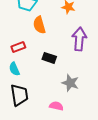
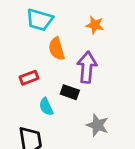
purple arrow: (79, 39) -> (87, 67), moved
cyan semicircle: (14, 69) -> (46, 107), moved

